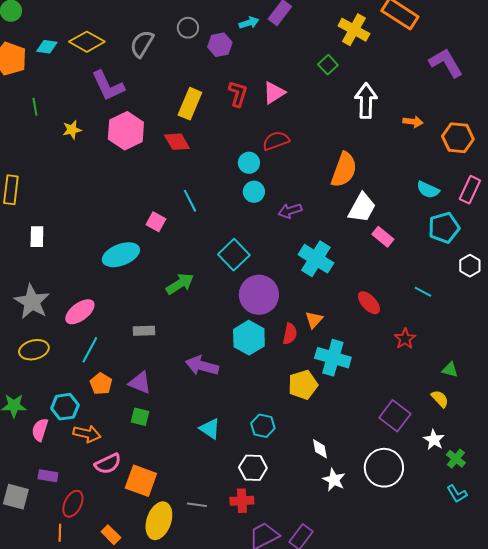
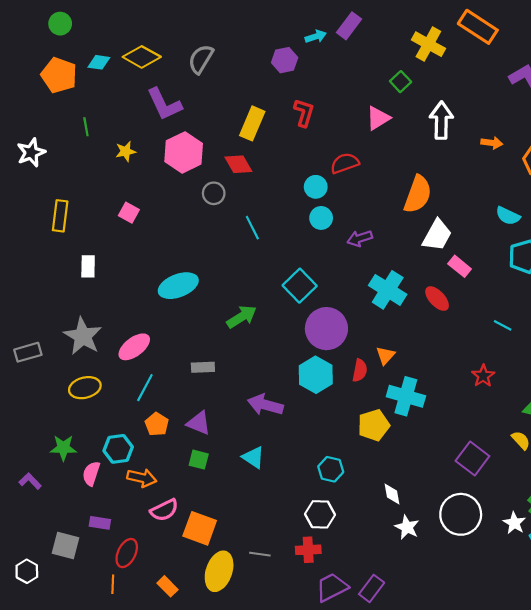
gray circle: (188, 28) -> (214, 193), moved
pink triangle: (274, 93) -> (378, 118), moved
pink square: (156, 222) -> (129, 213), moved
red ellipse: (369, 303) -> (437, 299), moved
cyan triangle: (210, 429) -> (253, 457), moved
white star: (434, 440) -> (514, 523), moved

